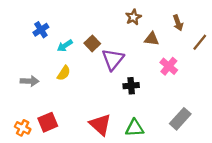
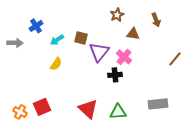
brown line: (200, 42) -> (175, 59), moved
brown square: (92, 43) -> (81, 38), turned -32
pink cross: (169, 66) -> (124, 57), moved
gray arrow: (29, 81) -> (15, 43), moved
gray rectangle: (180, 119) -> (158, 104), turned 42

